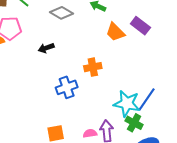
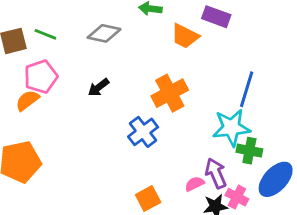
orange cross: (93, 67) -> (170, 93), size x1.4
blue line: (147, 99) -> (247, 89), moved

